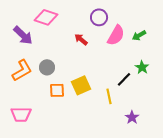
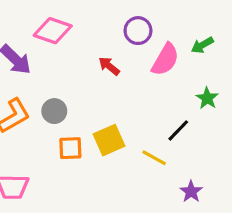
green arrow: (139, 35) -> (202, 45), moved
green star: (142, 67) -> (207, 98), moved
yellow line: (109, 96) -> (154, 158), turned -49

